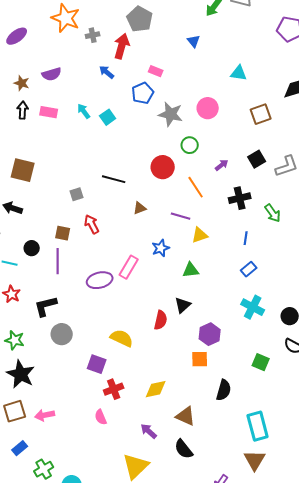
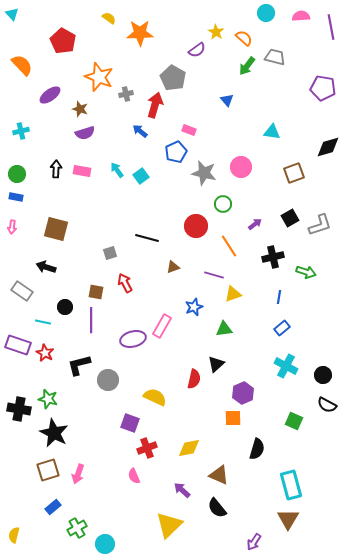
brown star: (22, 83) -> (80, 109), moved
green arrow: (273, 213) -> (306, 272), turned -36
gray circle: (62, 334) -> (108, 380), moved
pink arrow: (45, 415) -> (78, 474), turned -60

